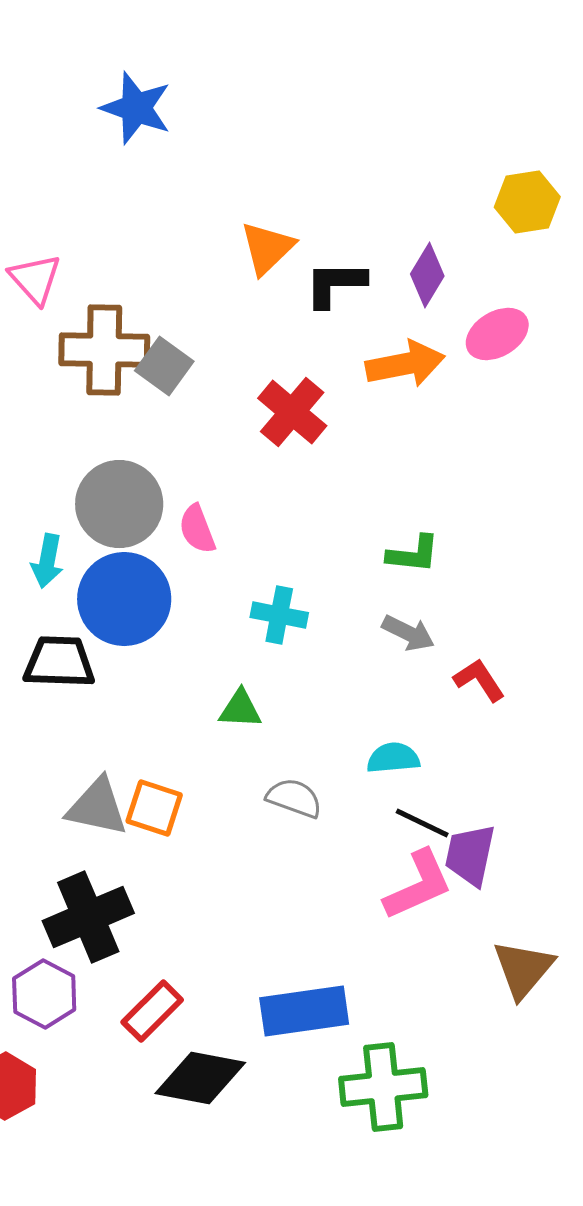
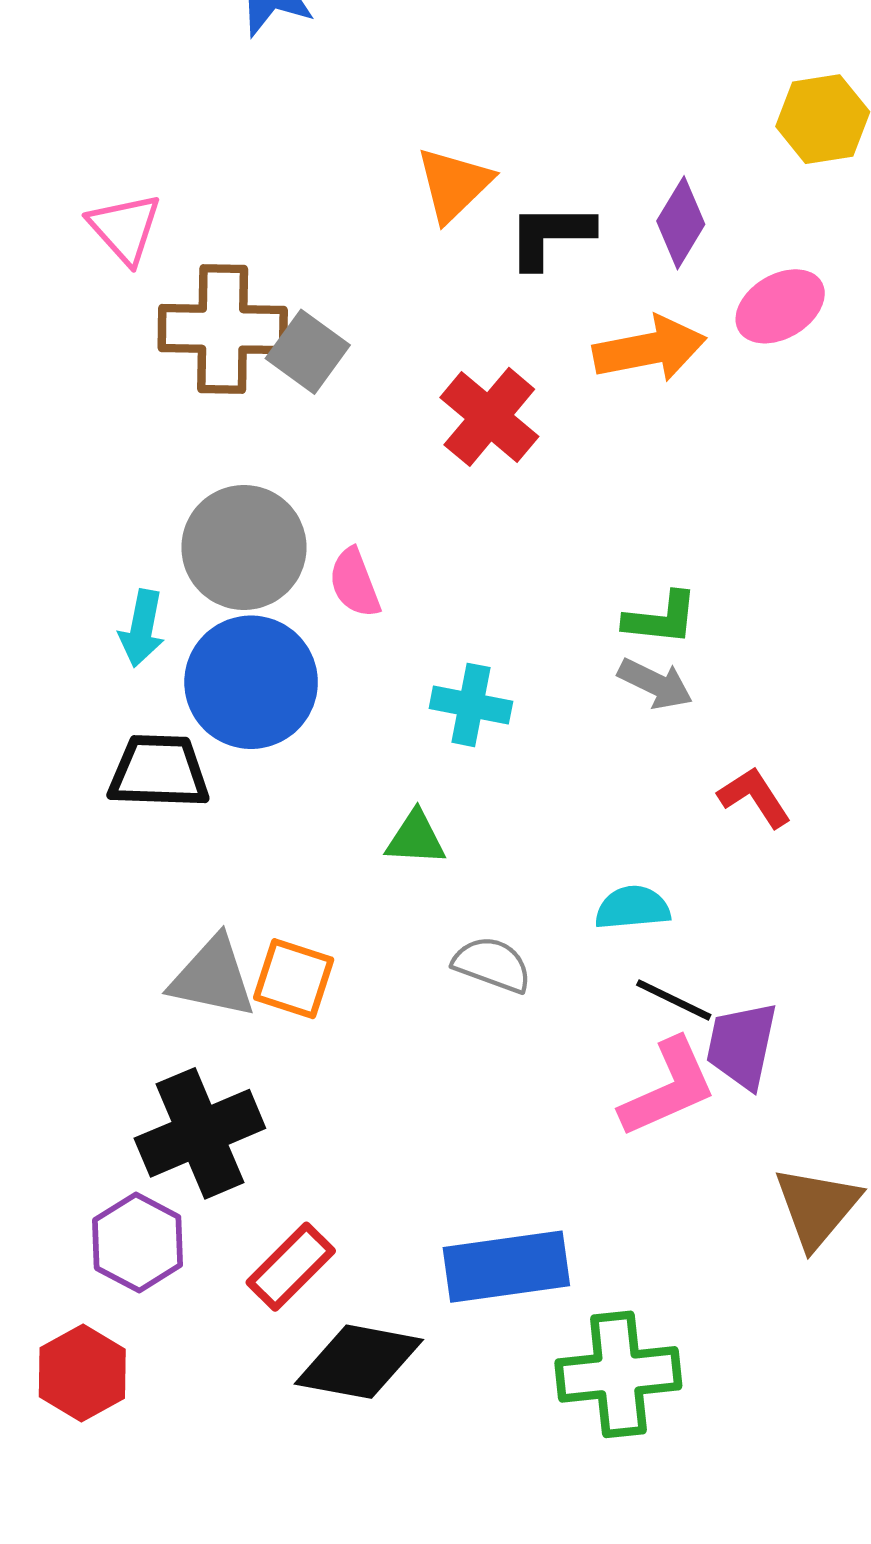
gray arrow: (408, 633) -> (655, 684), moved

